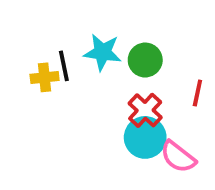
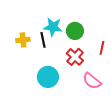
black line: (64, 66) -> (43, 40), moved
cyan circle: (145, 137) -> (48, 77), moved

